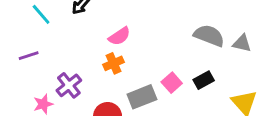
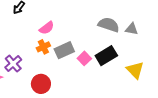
black rectangle: (204, 80) -> (106, 56), size x1.5
gray rectangle: (142, 97) -> (64, 50), moved

